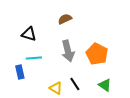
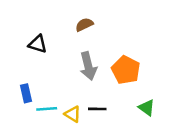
cyan line: (34, 58) -> (47, 109), moved
black line: (75, 84) -> (97, 109), turned -56
green triangle: (105, 85) -> (147, 108), moved

